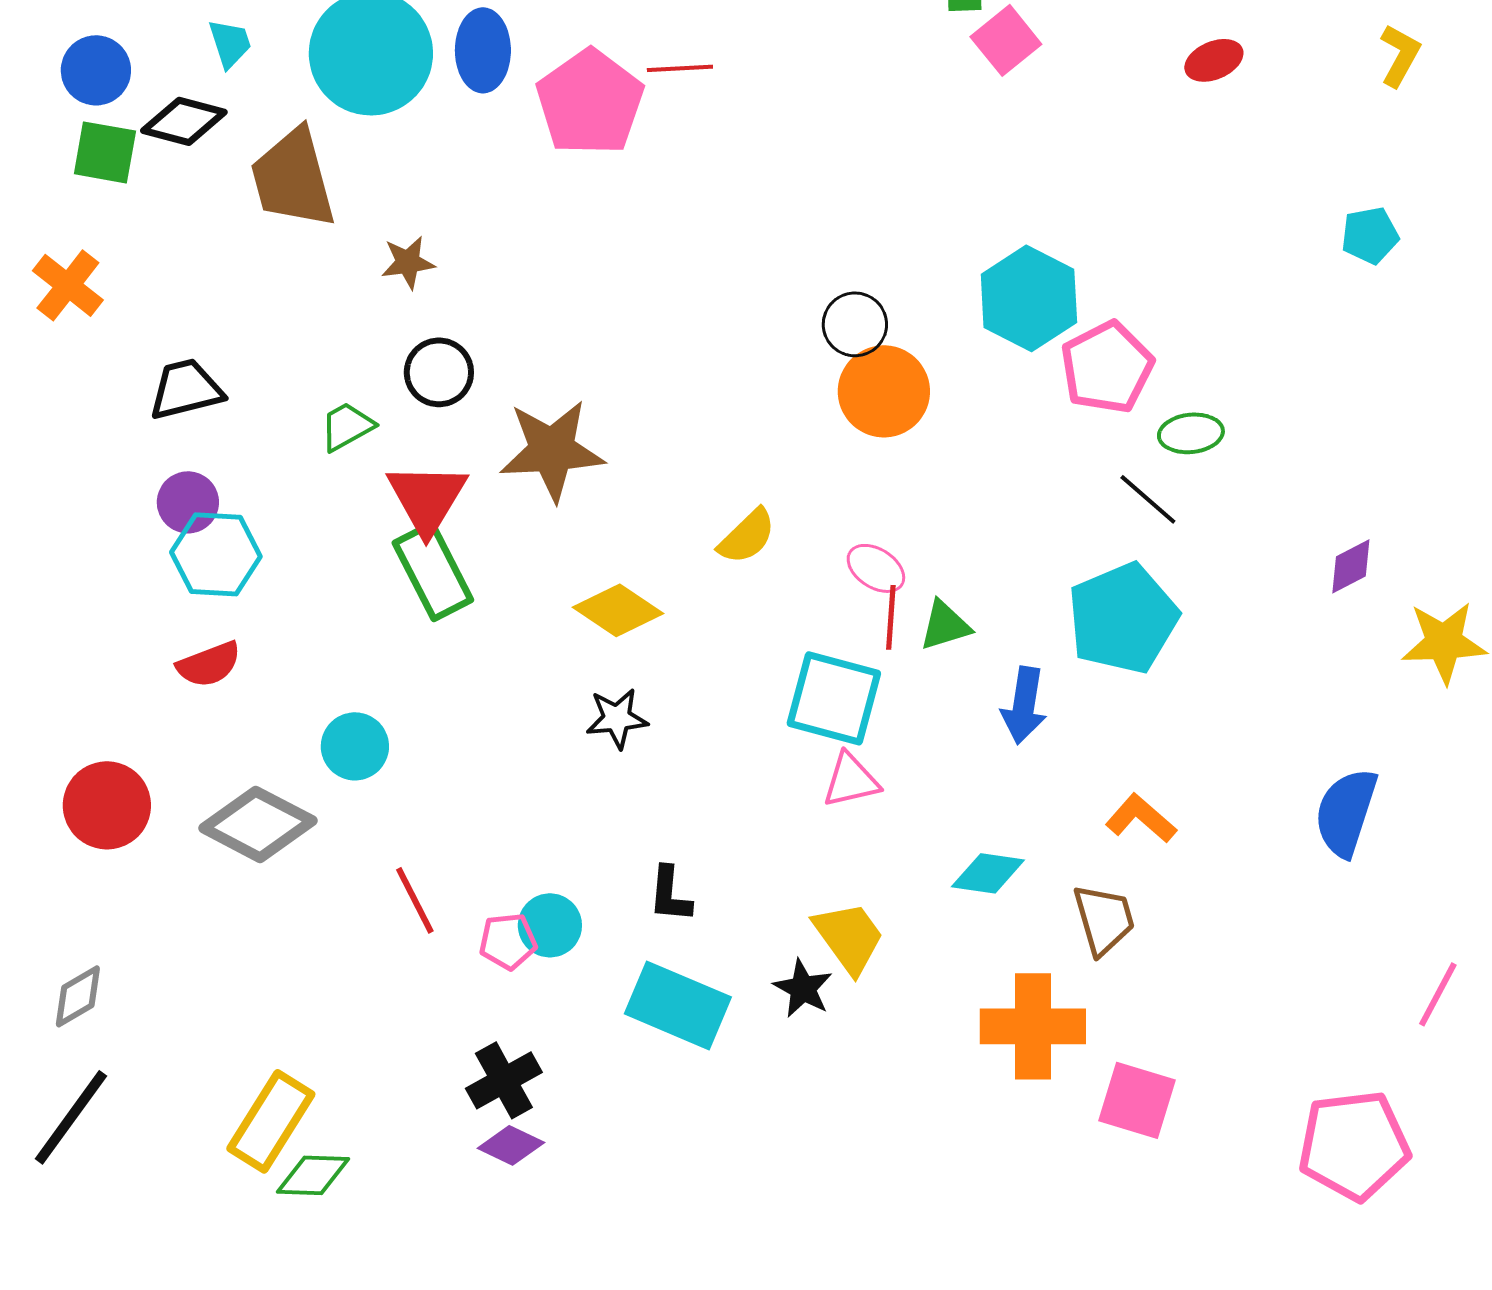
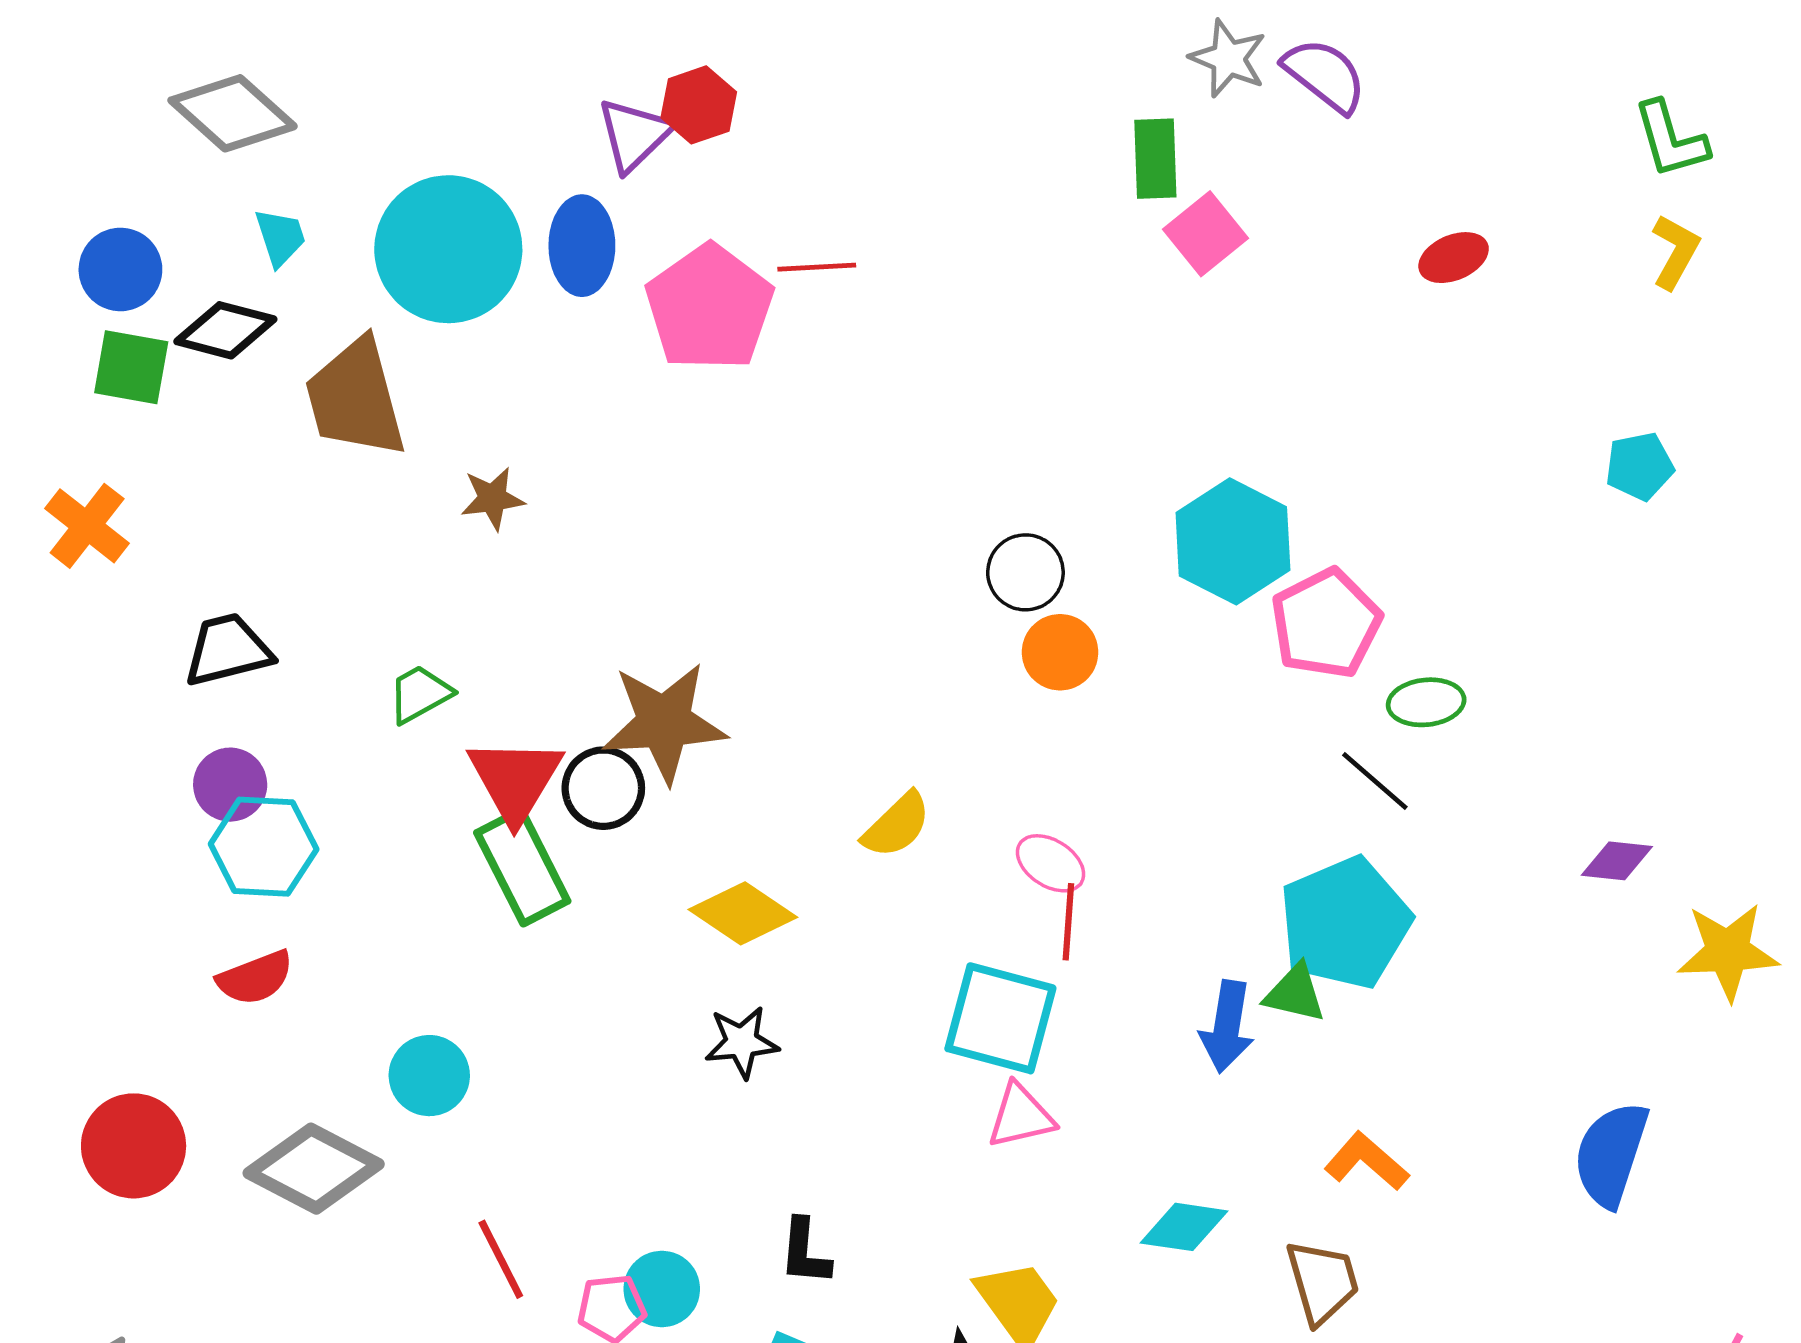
black circle: (439, 372) -> (603, 788), moved
orange circle: (884, 391) -> (1060, 652), size x0.7
purple diamond: (1351, 566) -> (1617, 861), turned 34
green triangle: (945, 625) -> (1295, 993), moved, turned 30

